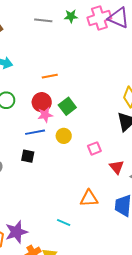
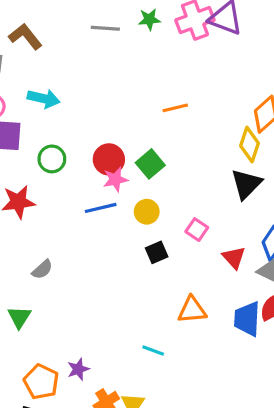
orange line: (50, 76) -> (175, 108), moved
pink square: (94, 148) -> (197, 230), turned -32
black square: (28, 156) -> (157, 252), moved, turned -32
purple star: (16, 232) -> (78, 369), size x0.6

